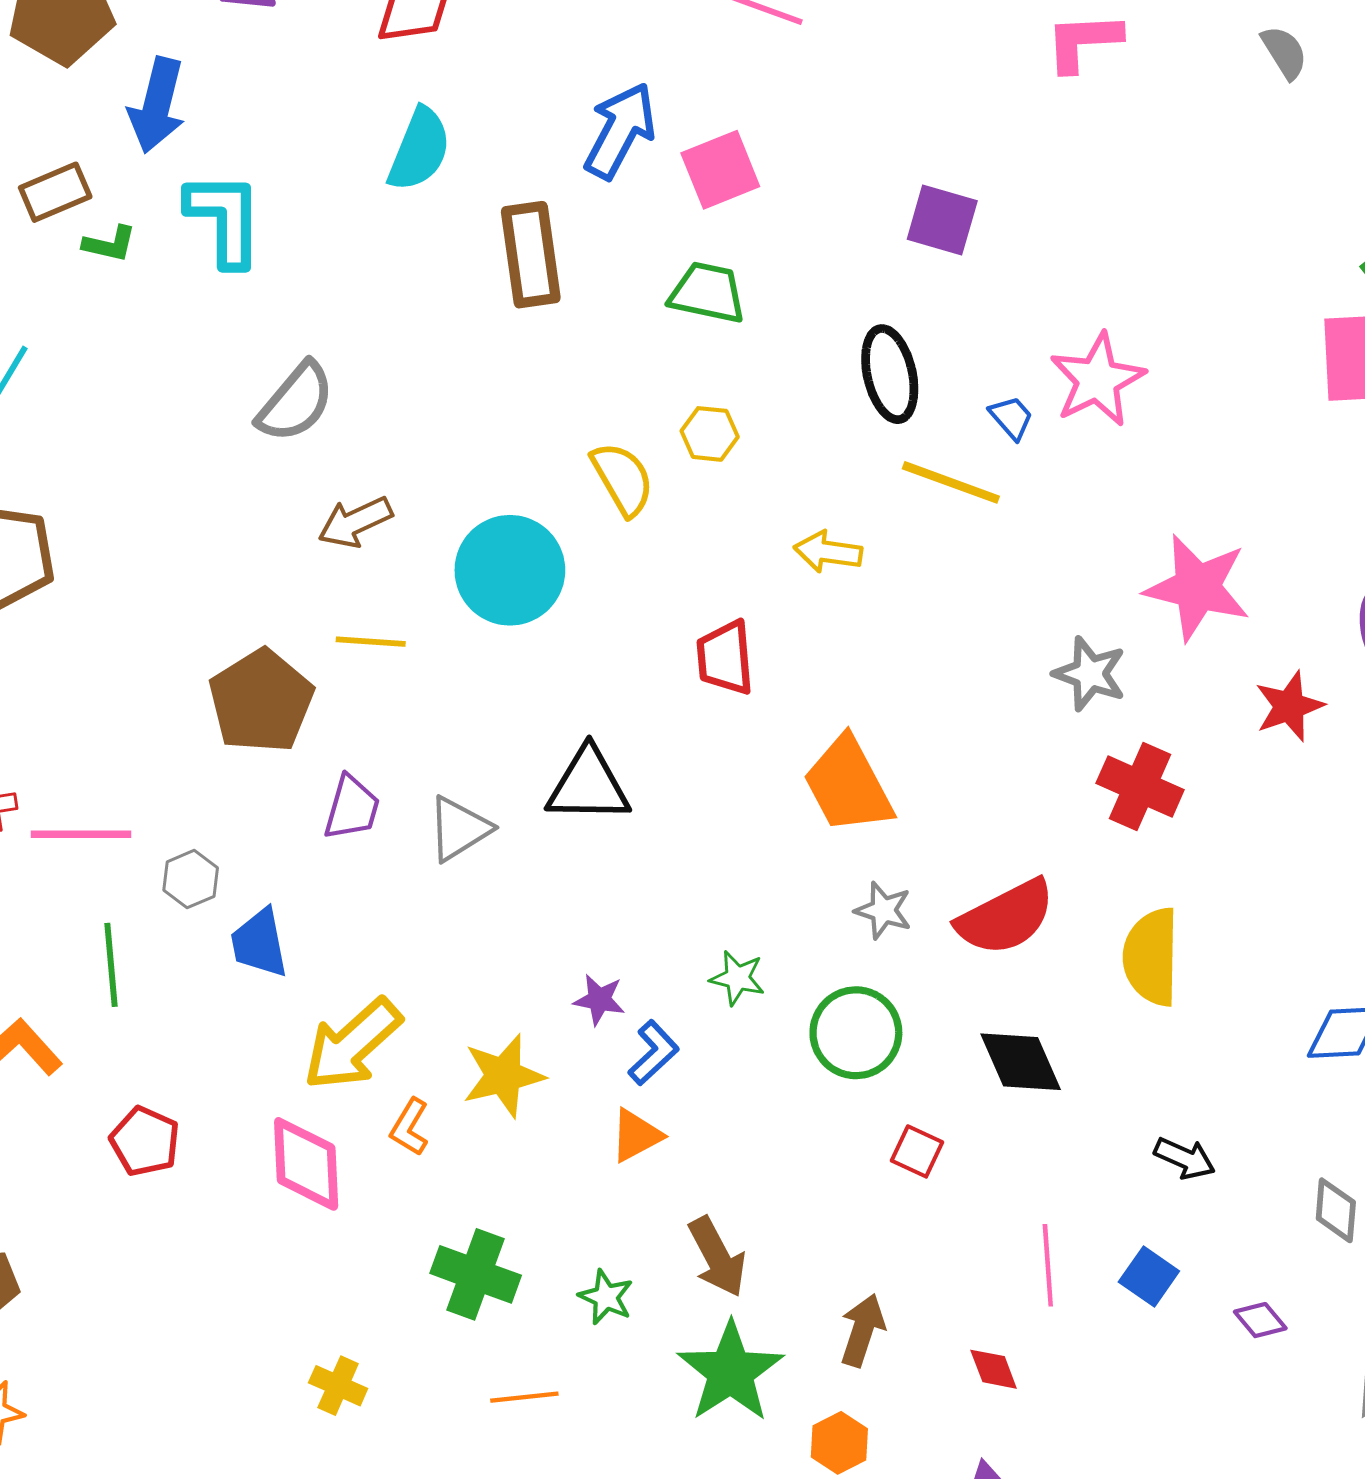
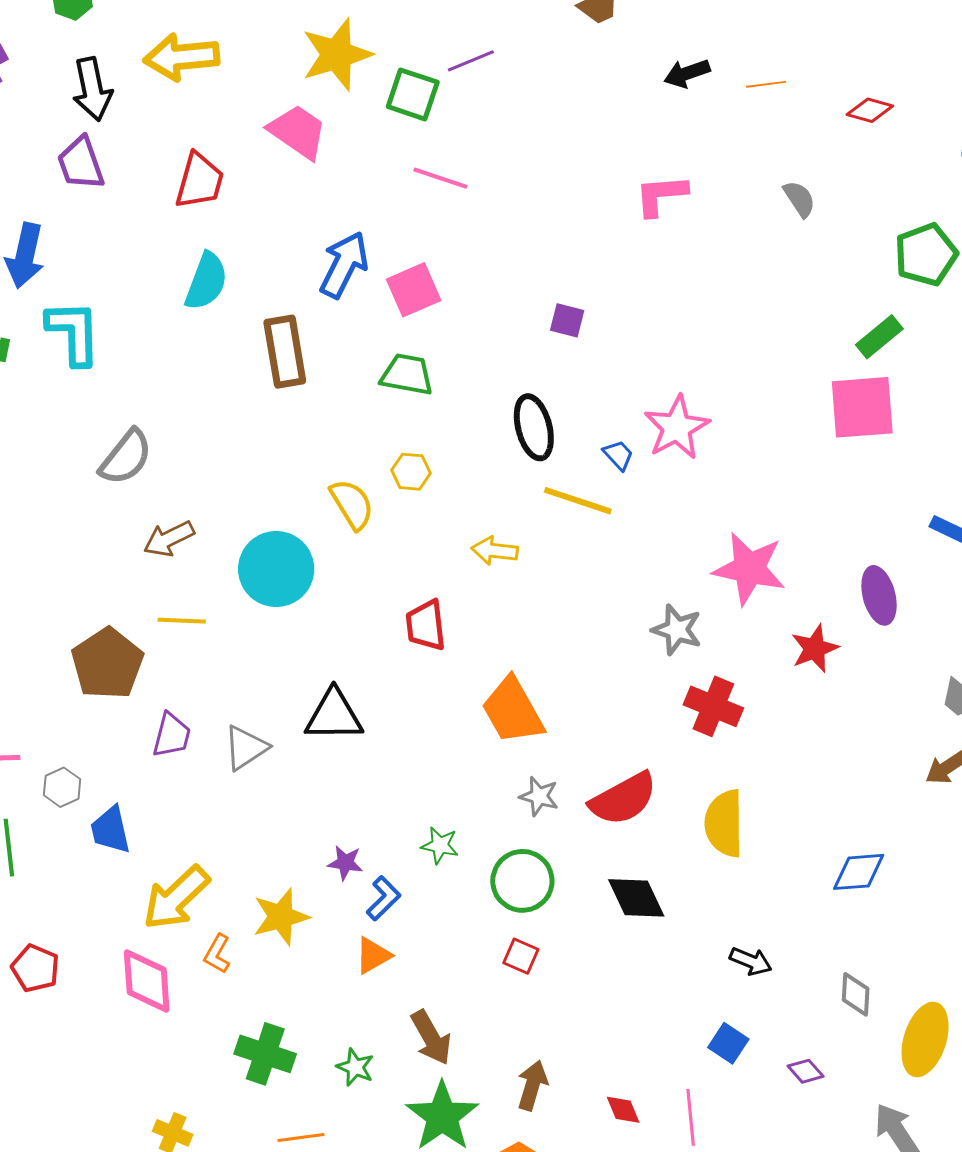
purple square: (942, 220) -> (567, 320), size x0.7
red square: (917, 1151) -> (521, 956), moved
pink line: (1048, 1265) -> (691, 1117), moved

